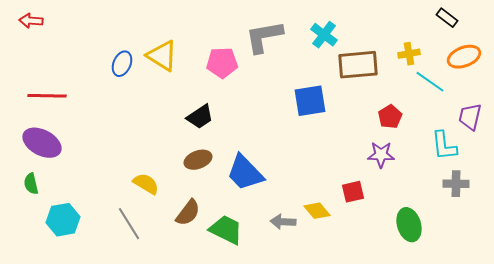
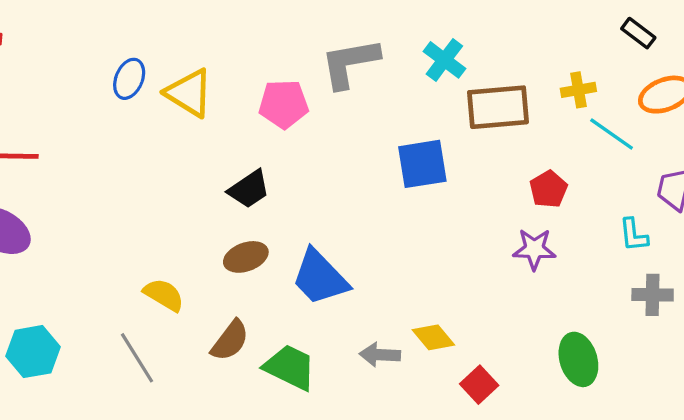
blue ellipse: (122, 64) -> (129, 79), moved
cyan L-shape: (444, 146) -> (634, 235), size x0.7
red square: (353, 192) -> (479, 385), moved, turned -30

